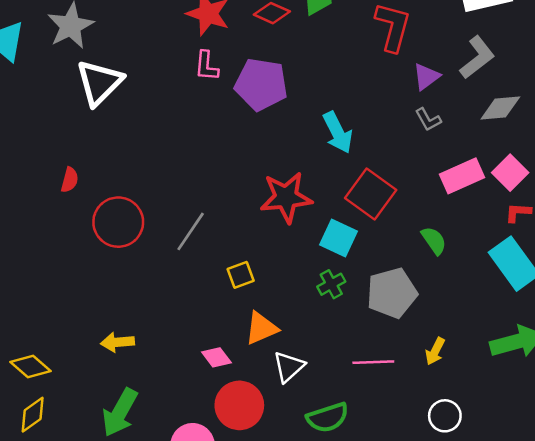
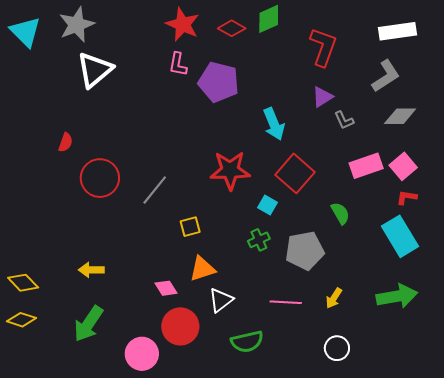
purple triangle: (426, 77) -> (322, 97), moved
cyan square: (339, 238) -> (267, 205), size x0.7
yellow diamond: (33, 415) -> (21, 320), turned 48

